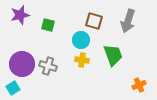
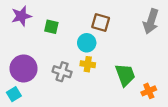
gray arrow: (128, 21) -> (151, 21), moved
green trapezoid: (113, 55) -> (125, 75), moved
gray cross: (48, 66) -> (62, 72), moved

